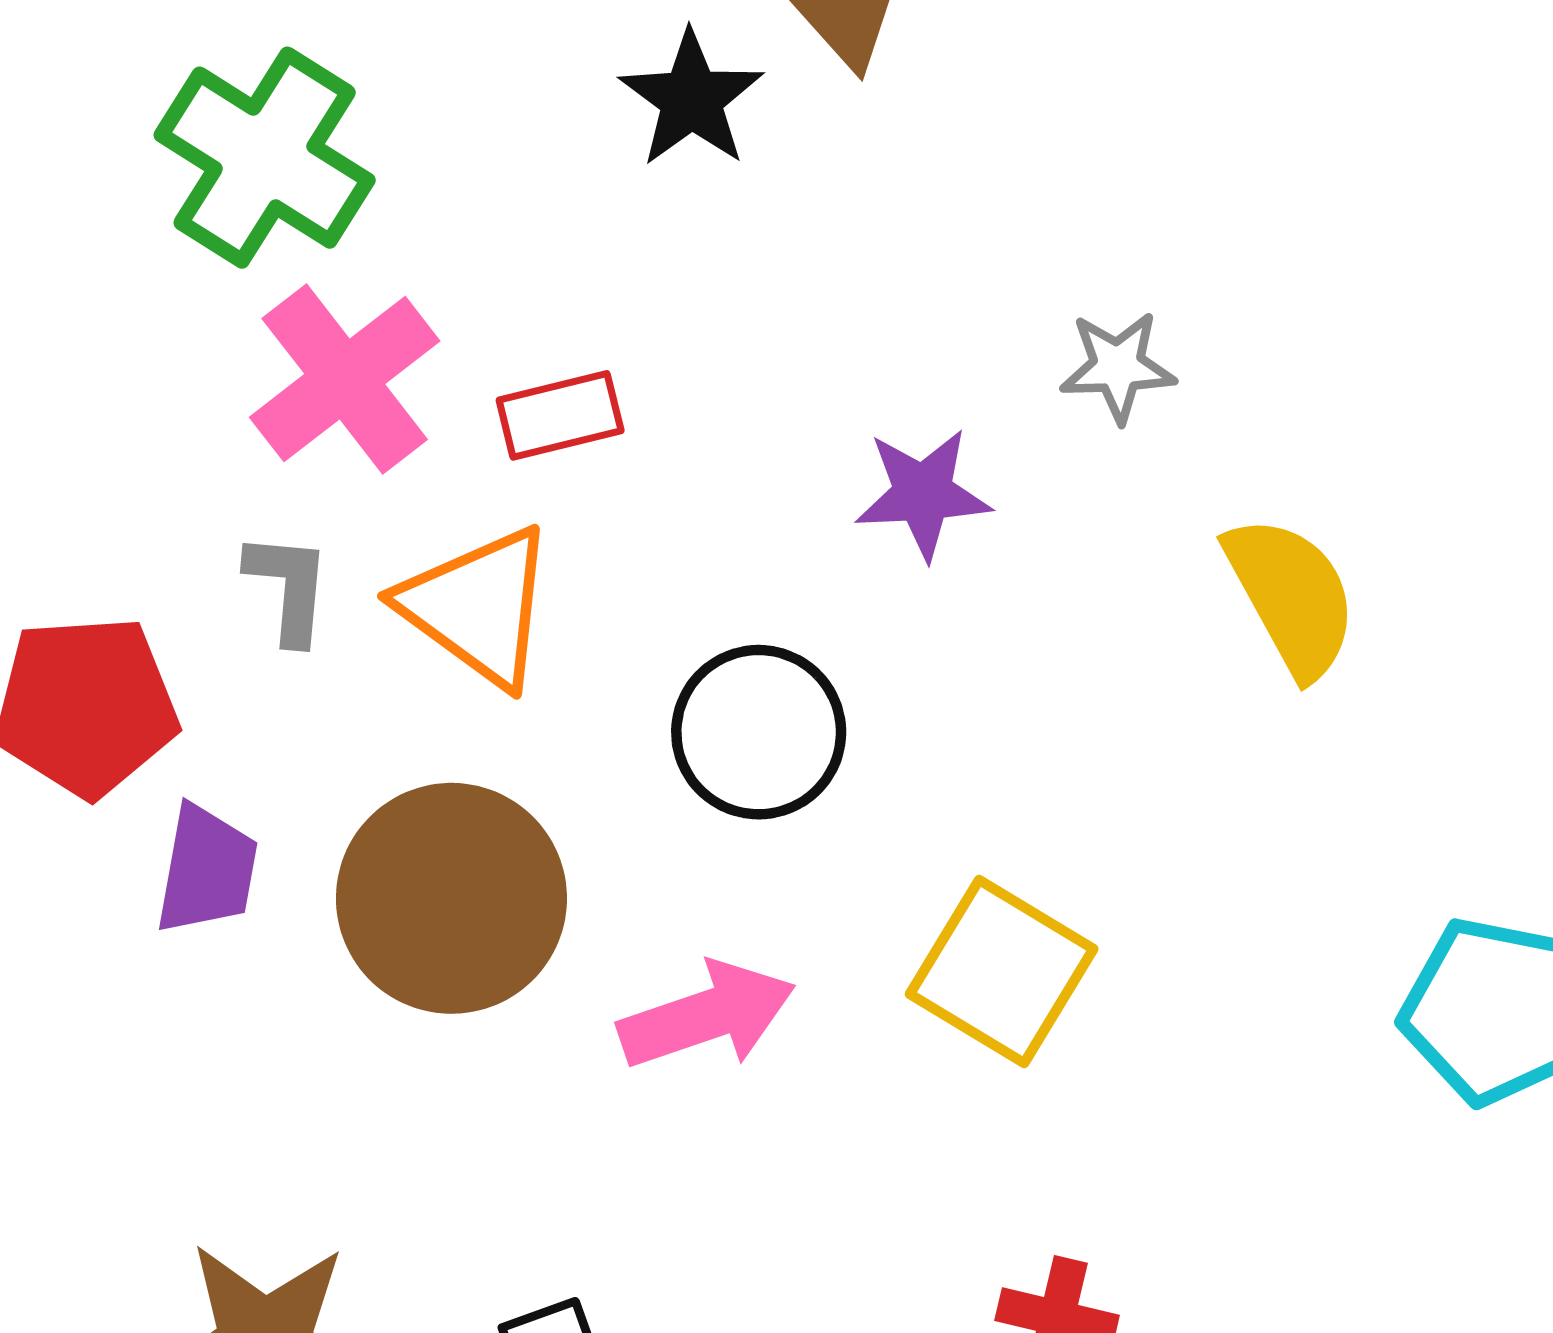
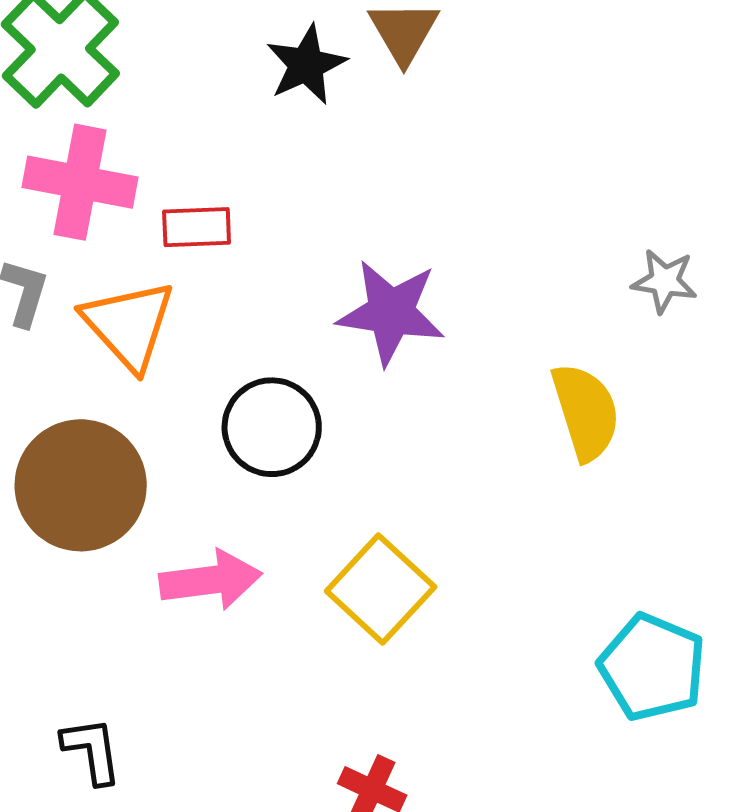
gray star: (1118, 367) -> (664, 281), moved
pink cross: (345, 379) -> (80, 182), turned 37
purple star: (923, 494) -> (391, 312), size x1.4

